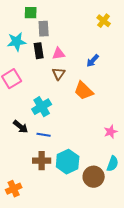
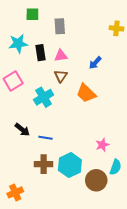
yellow cross: (104, 21) -> (116, 28), moved, turned -32
gray rectangle: (44, 29) -> (60, 26), moved
cyan cross: (42, 107) -> (44, 97), moved
pink star: (111, 132) -> (102, 145), moved

